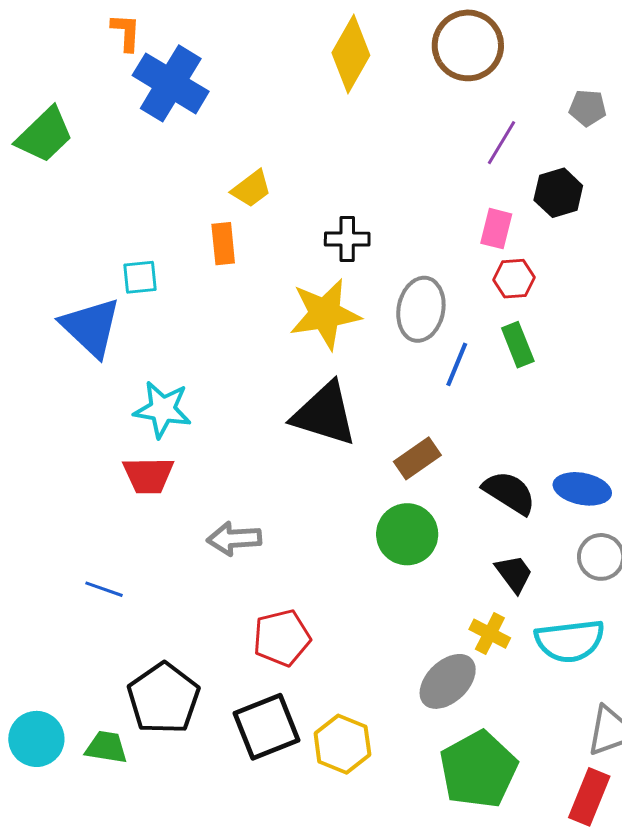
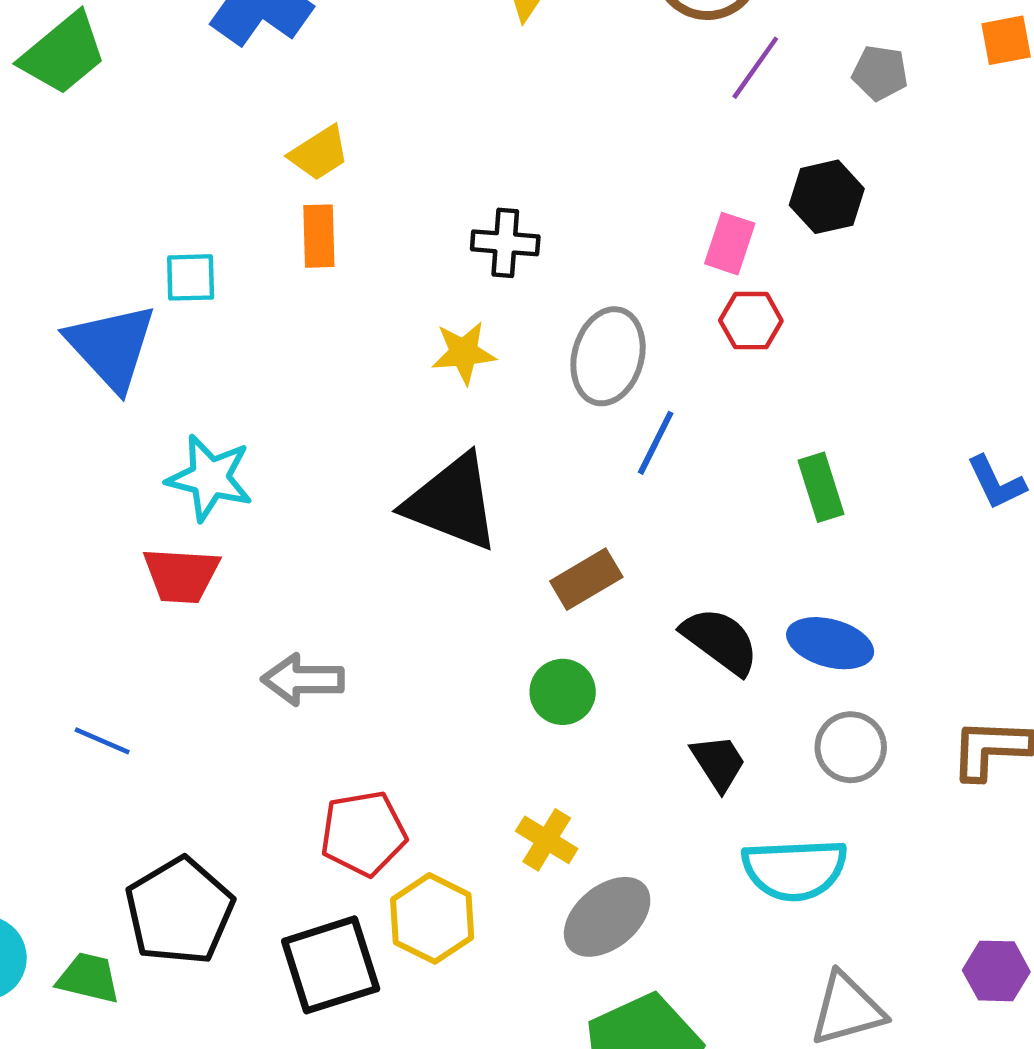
purple line: (502, 143) -> (755, 68), moved
yellow trapezoid: (251, 189) -> (319, 153), moved
yellow star: (325, 314) -> (464, 353), size x0.6
green rectangle: (518, 345) -> (821, 487), moved
green circle: (407, 534) -> (563, 692), size x0.7
yellow cross: (490, 634) -> (547, 840), moved
yellow hexagon: (342, 744) -> (432, 918), moved

